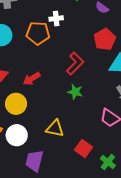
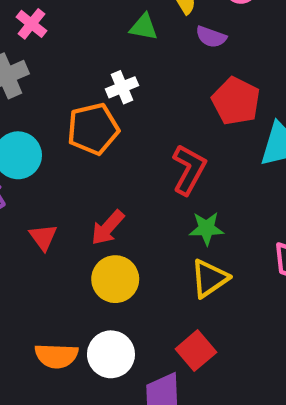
yellow circle: (16, 104) -> (115, 279), moved
yellow triangle: (55, 128) -> (209, 278), moved, turned -30
red square: (83, 149) -> (196, 351), moved, turned 30

